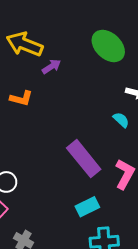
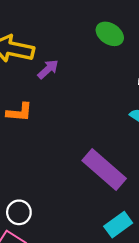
green ellipse: (108, 46) -> (110, 34), size x0.7

